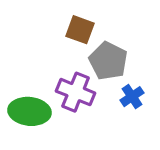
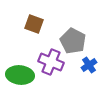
brown square: (80, 30) -> (34, 24), moved

